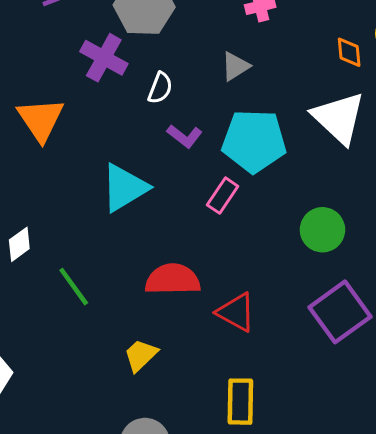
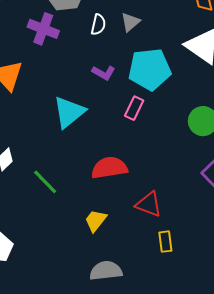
white semicircle: (160, 88) -> (98, 25), moved
red triangle: (236, 312) -> (149, 204), moved
yellow rectangle: (240, 402) -> (165, 242), size x0.7

